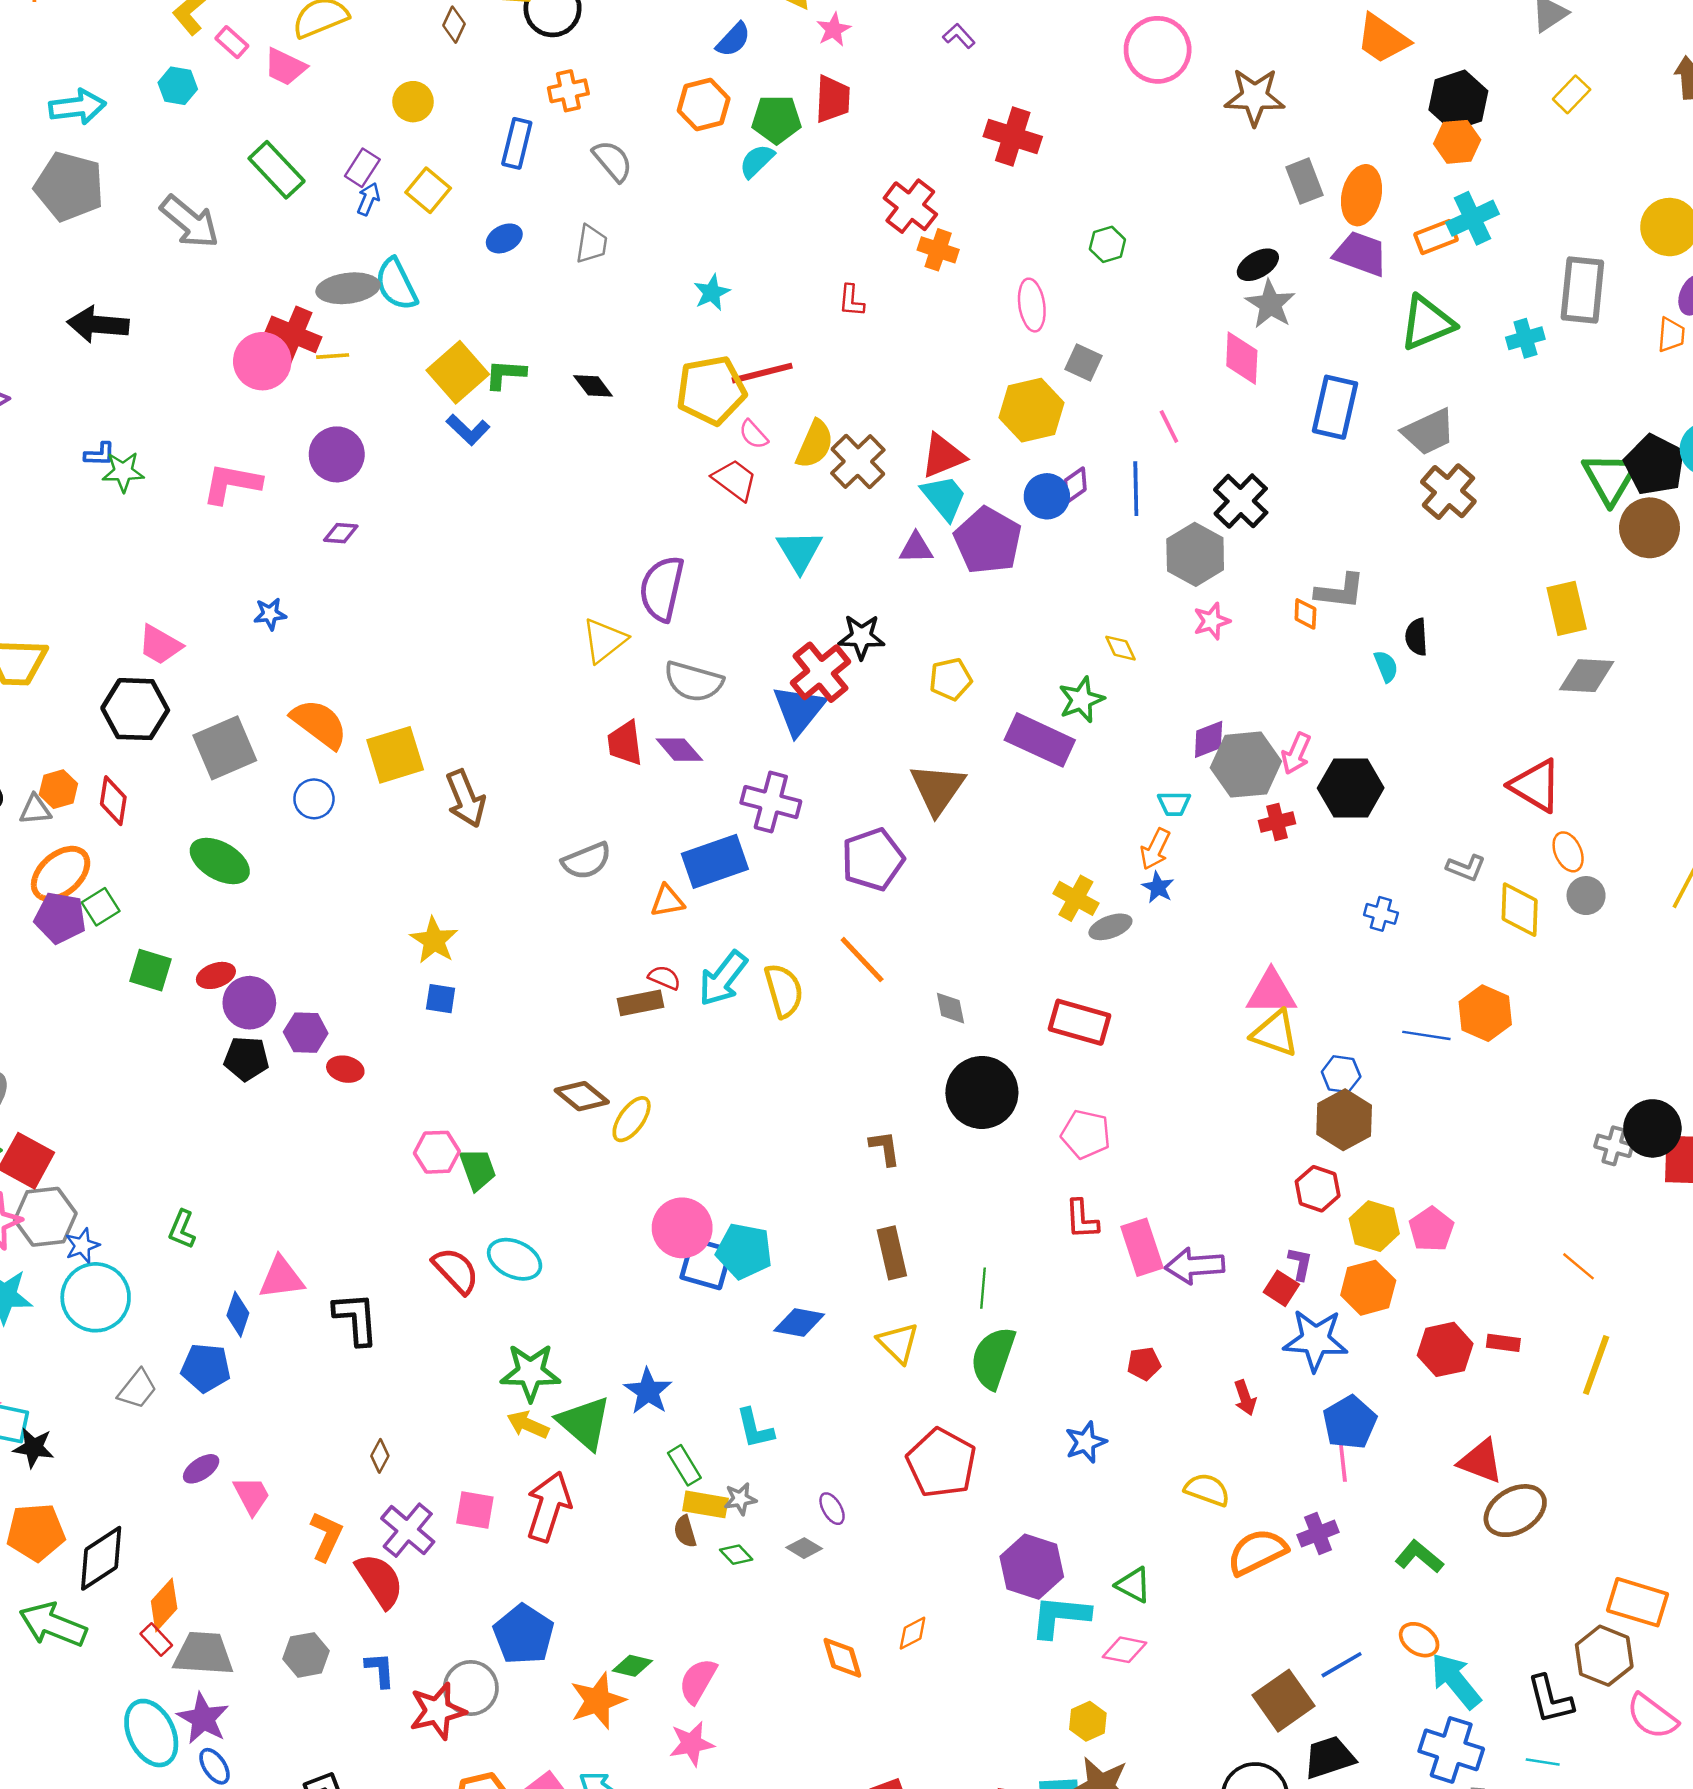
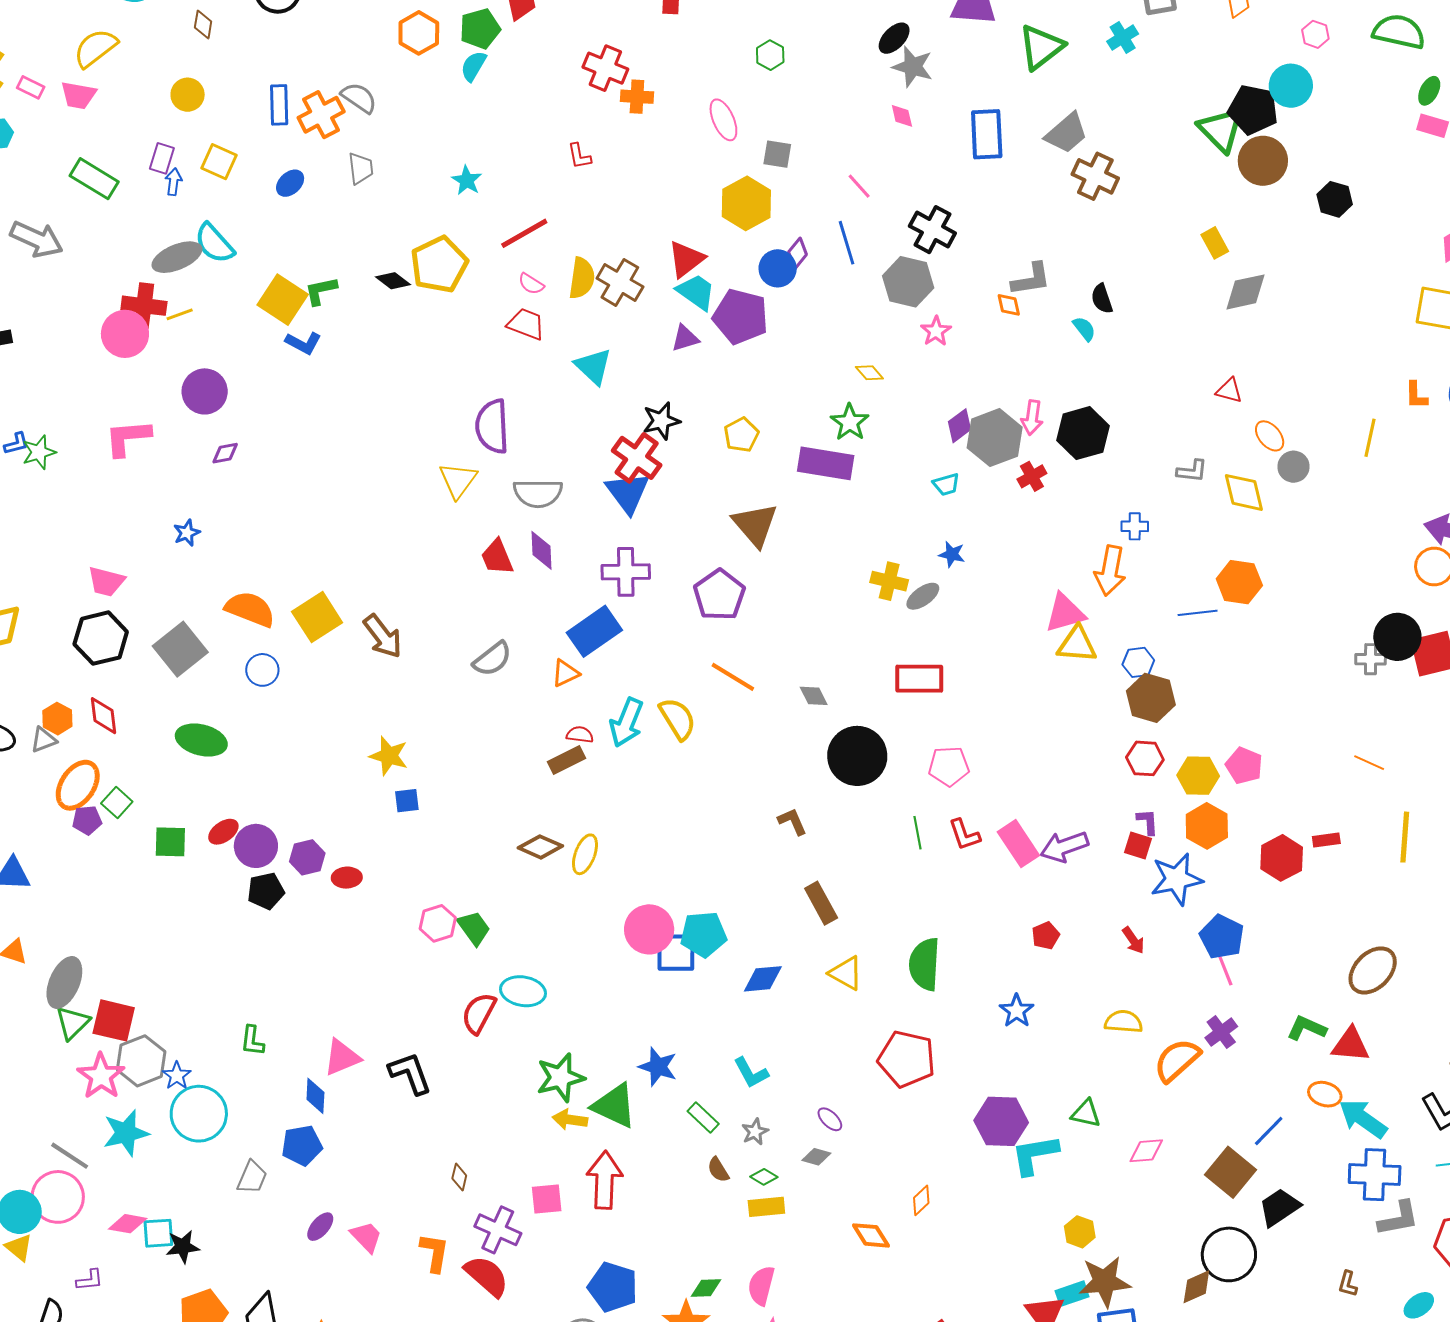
orange cross: (568, 91) -> (321, 115), moved, size x1.4
pink diamond: (1242, 358) -> (902, 116), size x0.6
yellow pentagon: (711, 390) -> (439, 265), moved
yellow rectangle: (1567, 608) -> (1215, 243), size x0.7
purple diamond: (679, 750) -> (542, 550), turned 54
red triangle: (1536, 786) -> (1229, 390), size x0.6
orange arrow: (1155, 849) -> (1110, 571), moved, size x1.4
purple pentagon: (60, 918) -> (87, 820), size x0.7
red semicircle: (456, 1271) -> (479, 1013), turned -93
green line: (983, 1288) -> (918, 833), moved
red triangle: (1481, 1461) -> (1351, 1045), moved
yellow rectangle: (705, 1504) -> (766, 1207), moved
pink diamond: (1124, 1650) -> (1146, 1151), moved

